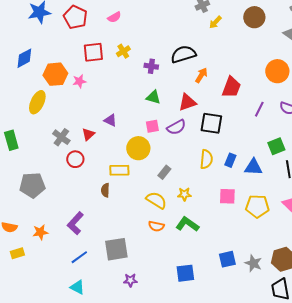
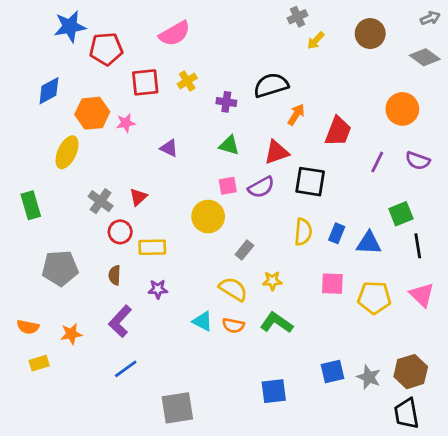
red pentagon: (75, 17) -> (106, 49), moved, turned -30
pink semicircle: (114, 17) -> (175, 34), size x1.6
purple triangle: (110, 120) -> (169, 148), moved
yellow rectangle: (119, 170) -> (152, 247), moved
brown semicircle: (105, 190) -> (115, 275), moved
gray square: (116, 249) -> (177, 408), moved
purple star: (130, 280) -> (158, 289), moved
cyan triangle: (77, 287) -> (203, 321), moved

